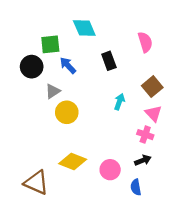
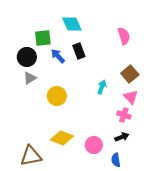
black rectangle: (109, 61) -> (79, 51), moved
gray triangle: (53, 91) -> (30, 78), moved
brown triangle: (36, 183) -> (31, 156), turned -35

